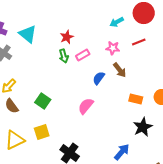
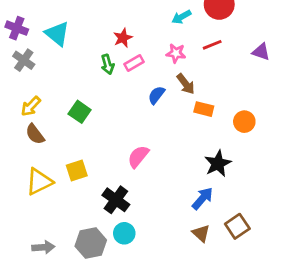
red star: (67, 37) -> (123, 38), moved
orange rectangle: (136, 99) -> (204, 109), moved
green square: (43, 101) -> (80, 112), moved
pink semicircle: (86, 106) -> (138, 157), moved
blue arrow: (122, 152) -> (202, 198), moved

